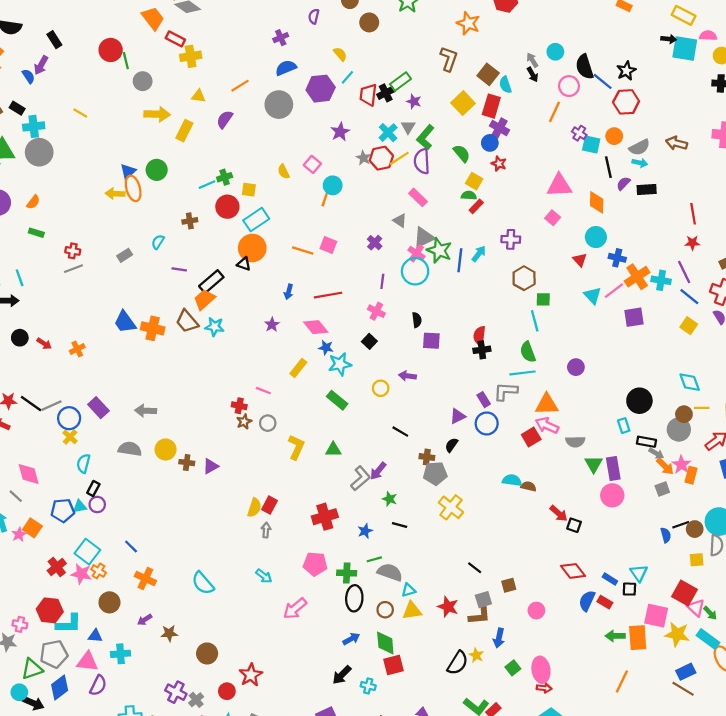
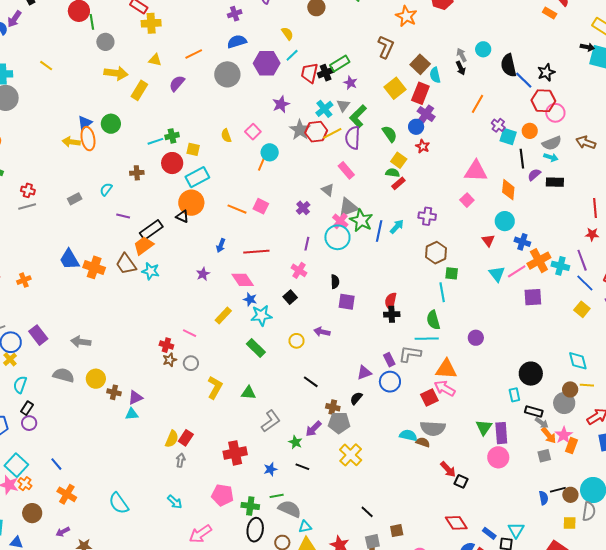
pink circle: (569, 86) -> (555, 113), moved
gray star: (363, 158) -> (300, 130), size x1.5
gray semicircle: (575, 442) -> (433, 428), moved, size x1.4
purple arrow: (378, 471) -> (313, 429), moved
cyan triangle: (80, 506) -> (132, 414), moved

